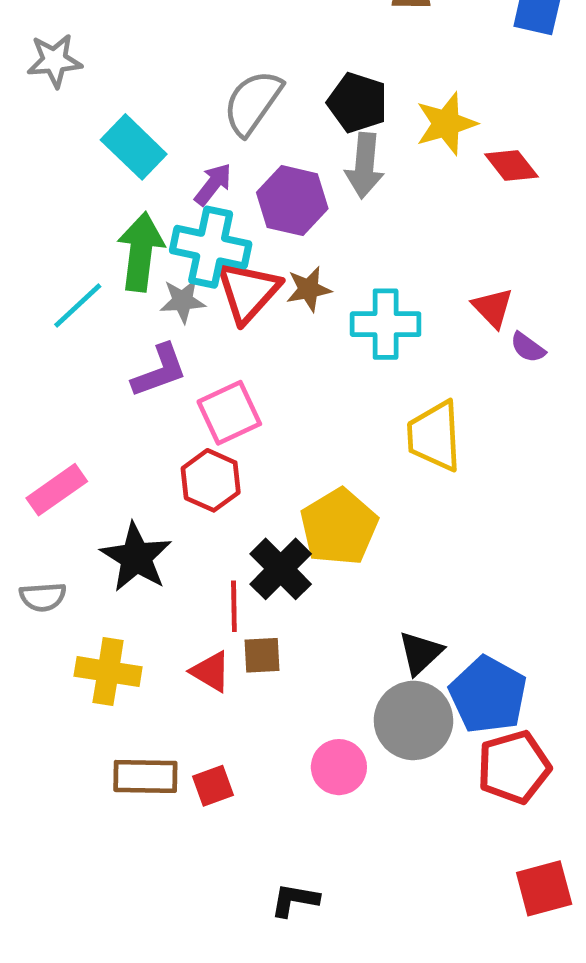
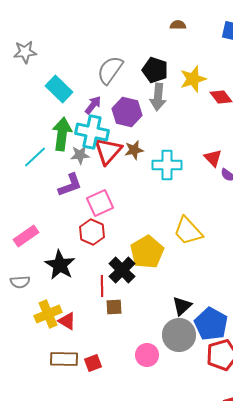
yellow trapezoid: (434, 436) -> (188, 231), moved, turned -40
yellow cross: (108, 672) -> (48, 314), turned -32
red triangle: (211, 672) -> (67, 321), moved

